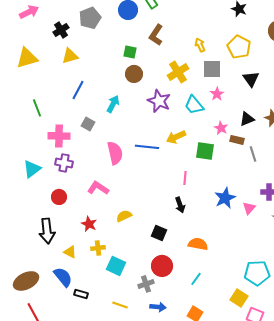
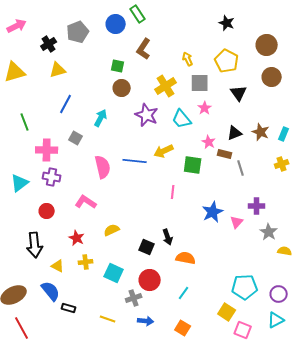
black arrow: (180, 205) -> (168, 237), moved
cyan square: (116, 266) -> (114, 273), moved

